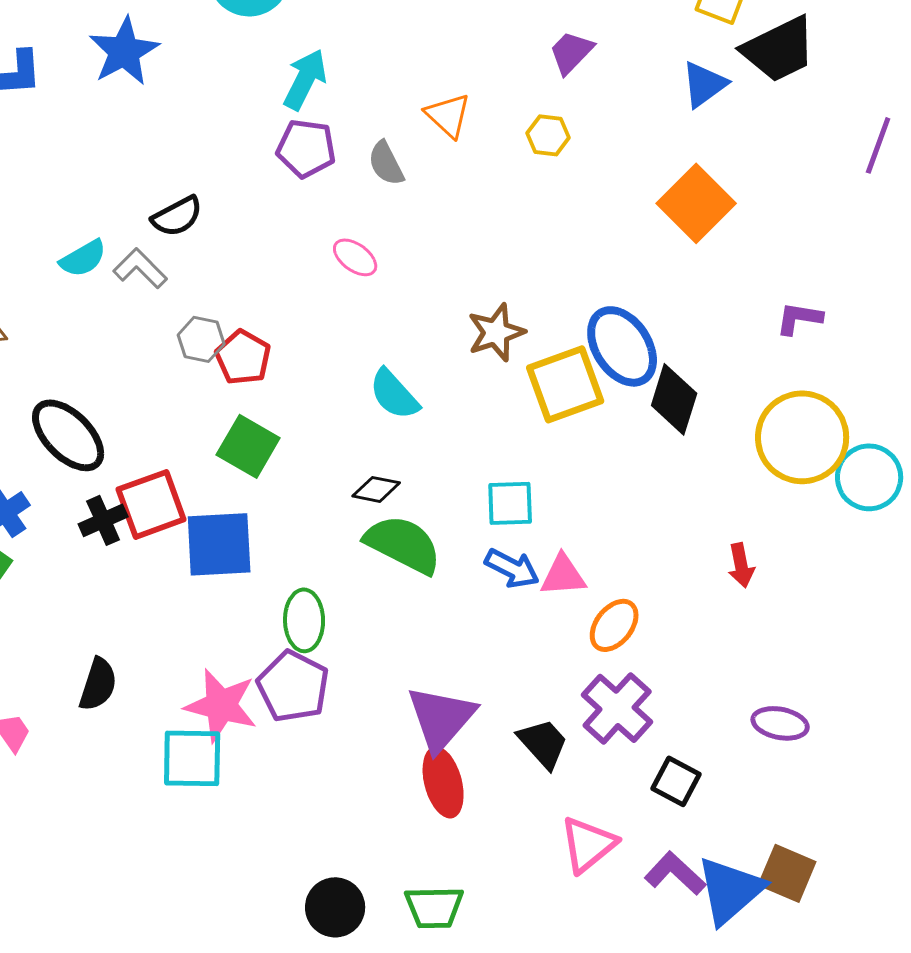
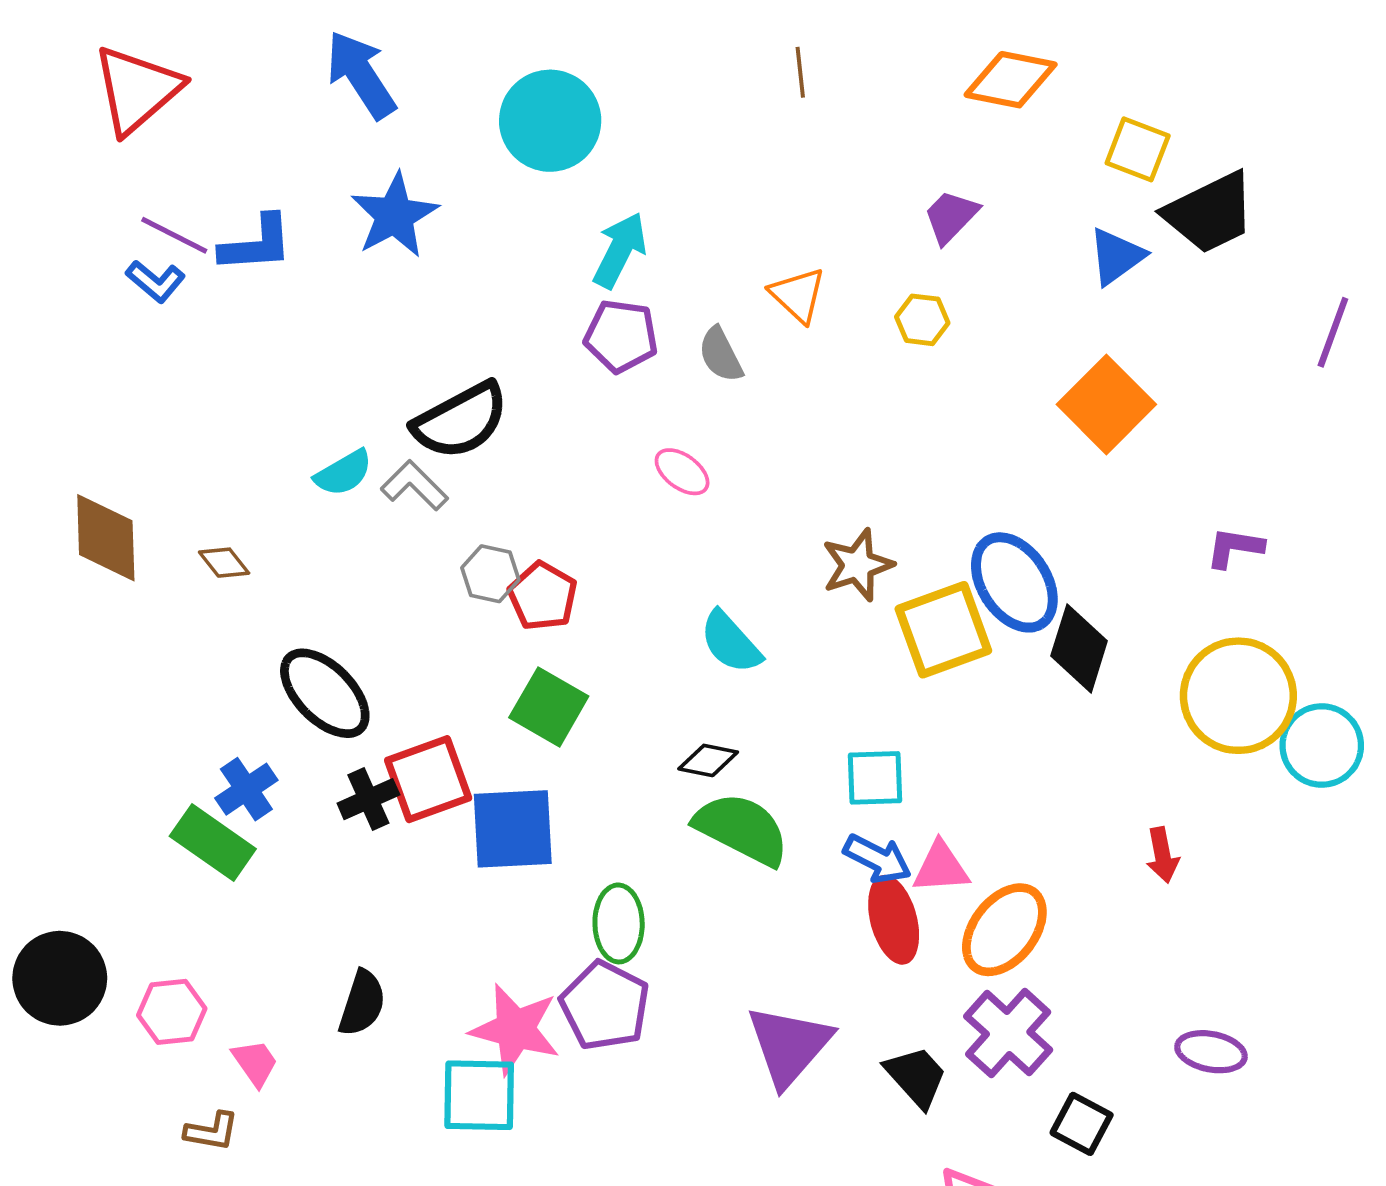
black semicircle: (177, 216) -> (460, 421), size x1.5
orange ellipse: (614, 625) -> (1004, 930), size x1.4
red ellipse: (443, 782) -> (894, 920), moved

